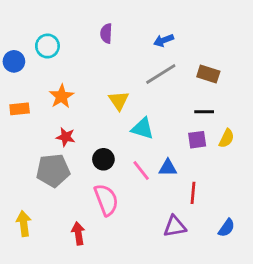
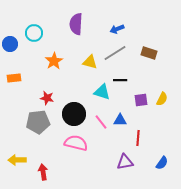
purple semicircle: (106, 33) -> (76, 24), size x1.5
orange star: (61, 96) -> (54, 61), moved
yellow triangle: (119, 101) -> (90, 62), moved, turned -42
black line: (204, 112) -> (120, 80), moved
black circle: (103, 159) -> (74, 114), size x1.5
pink semicircle: (106, 200) -> (76, 143), turned -55
yellow arrow: (24, 224) -> (17, 160), turned -84
red arrow: (78, 233) -> (43, 172), moved

